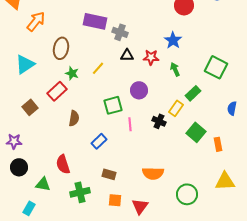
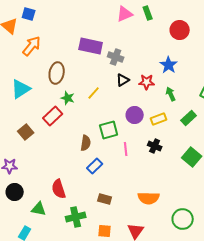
black triangle: (127, 55) -> (123, 80), turned -32
yellow rectangle: (176, 108) -> (159, 119), moved, turned 35
brown semicircle: (74, 118) -> (86, 143), moved
orange square: (115, 200) -> (105, 231), moved

